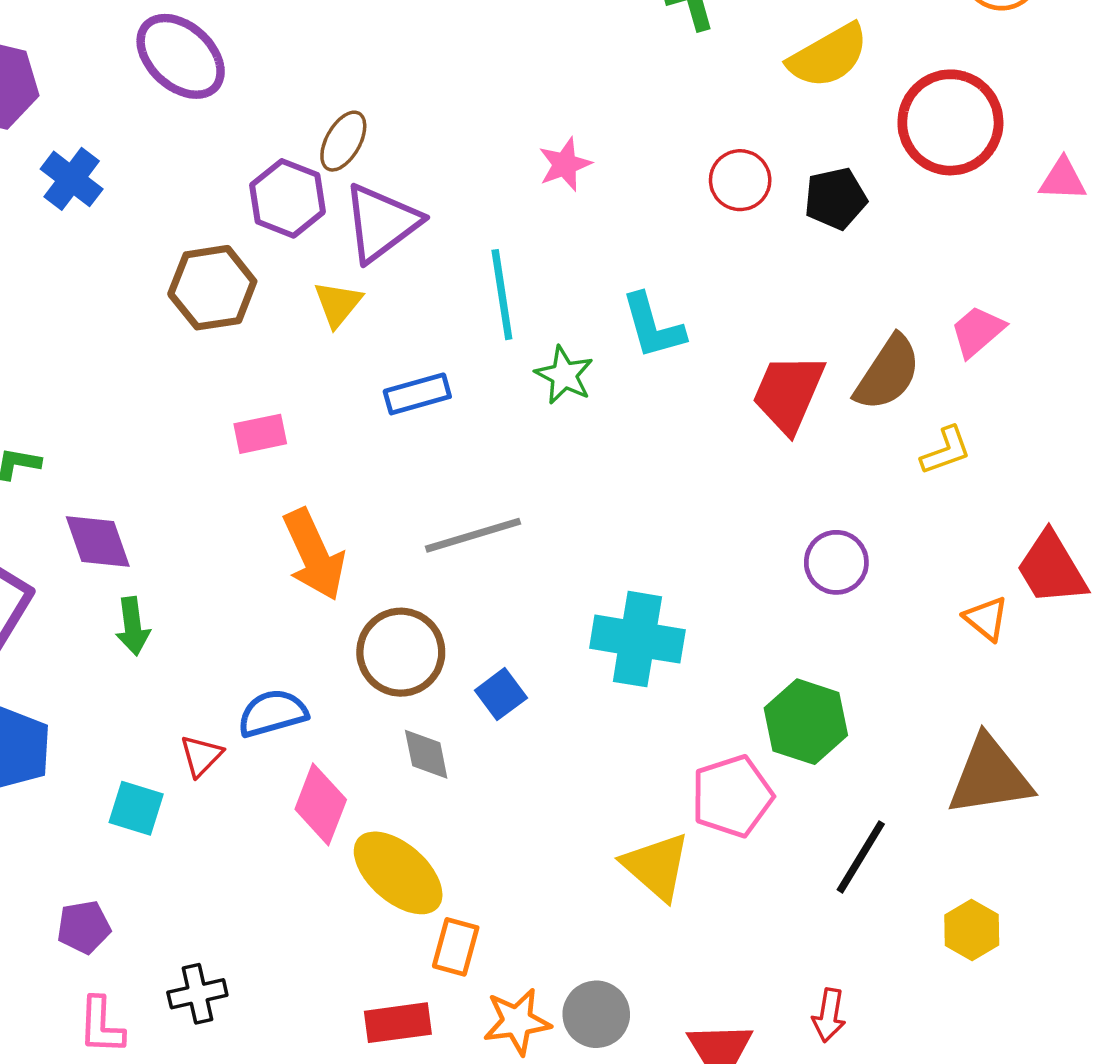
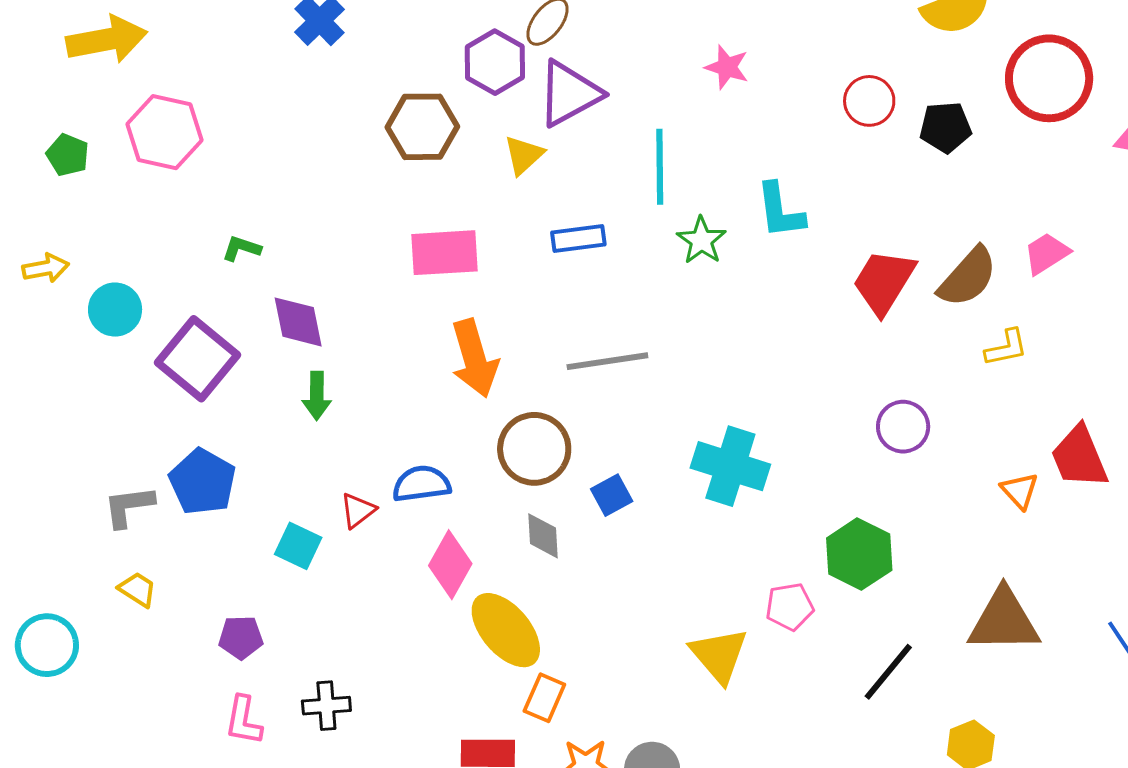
pink star: (565, 164) -> (727, 67), turned 30
pink rectangle: (260, 434) -> (445, 253), size x1.6
pink pentagon: (732, 796) -> (790, 607), size x0.7

